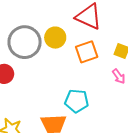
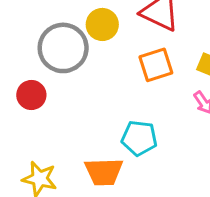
yellow circle: (55, 38) -> (102, 24), moved

